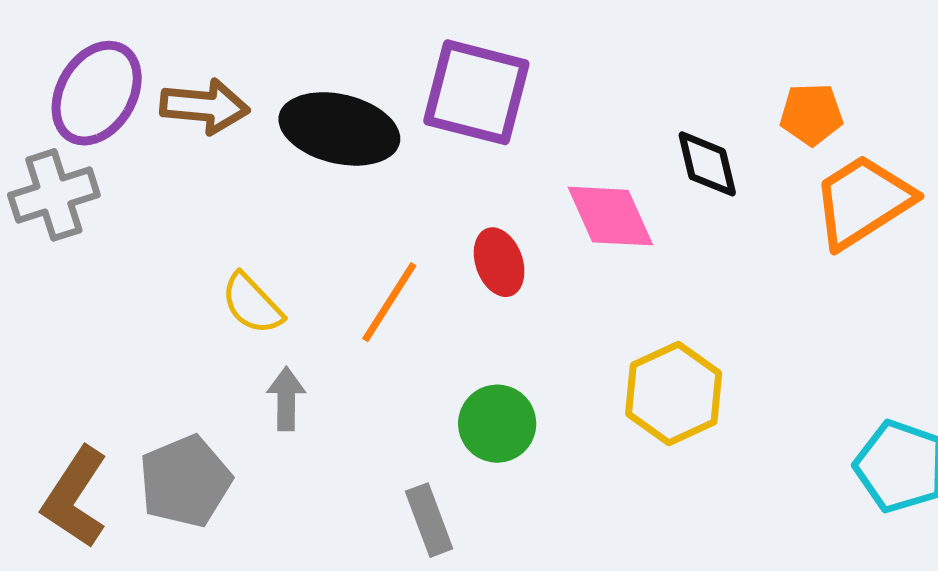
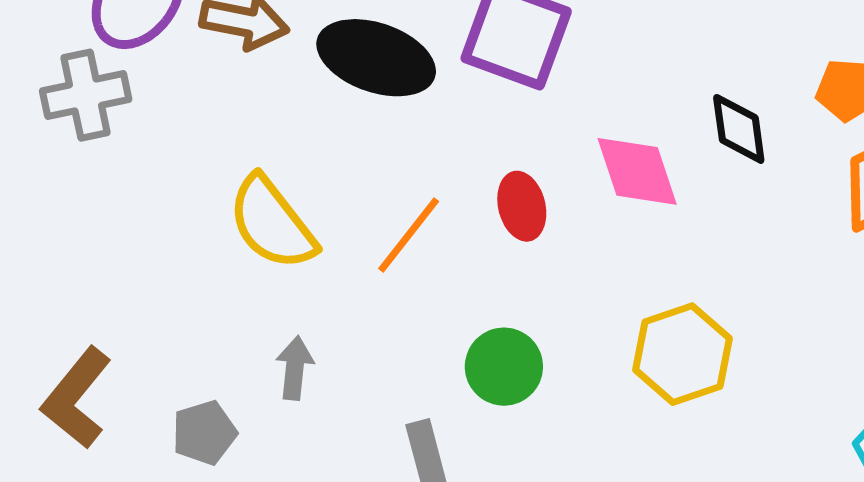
yellow semicircle: (252, 304) -> (272, 223), size x1.5
gray arrow: (286, 399) -> (295, 368), moved
gray pentagon: (185, 481) -> (204, 433), moved, size x0.7

